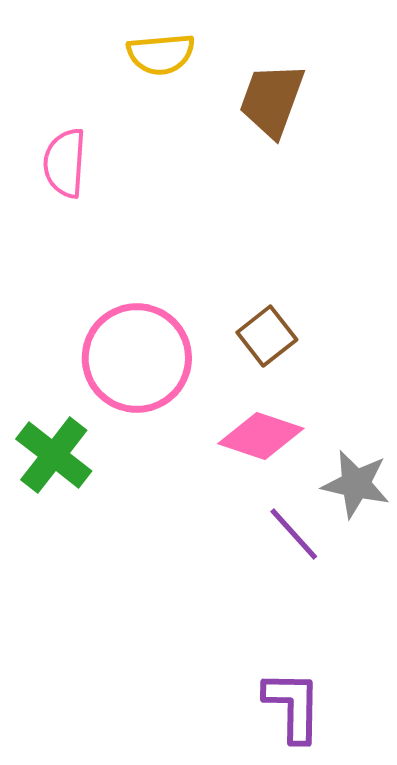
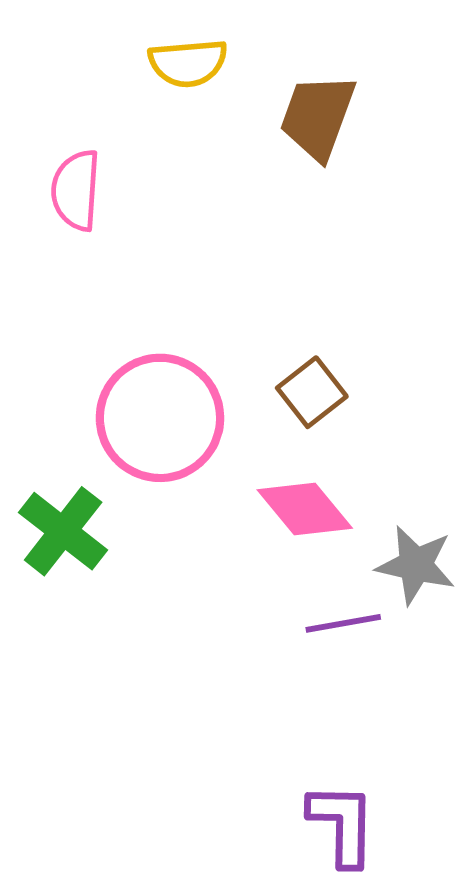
pink diamond: (261, 436) -> (305, 509), turned 32
purple line: (294, 534) -> (343, 623), turned -58

